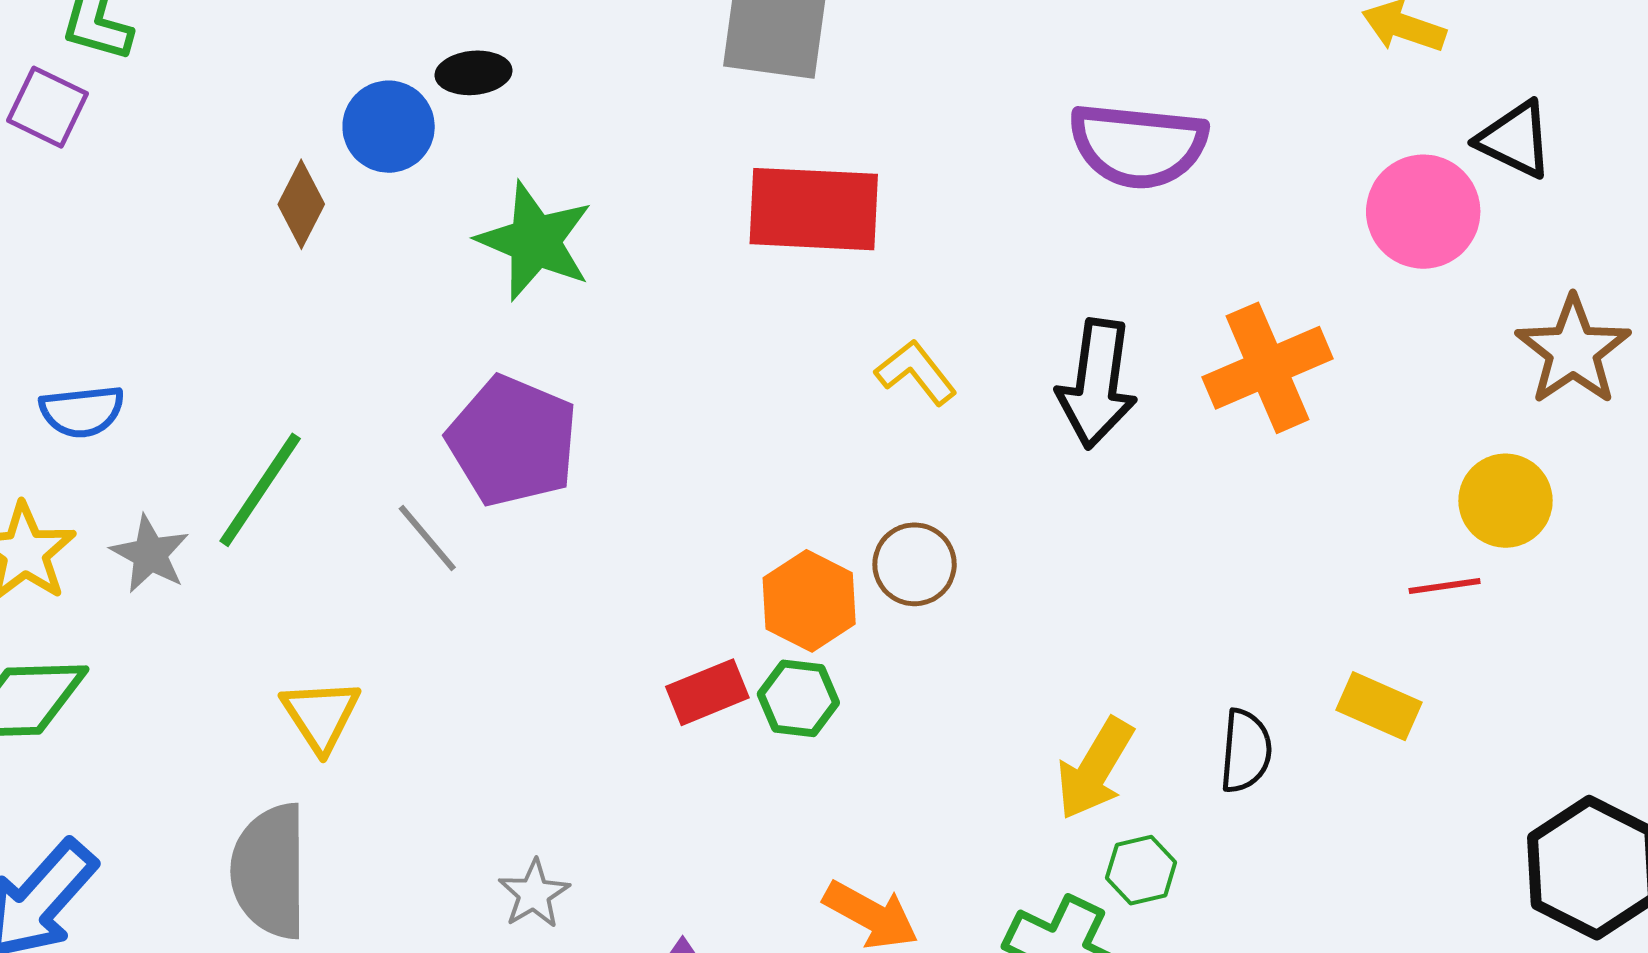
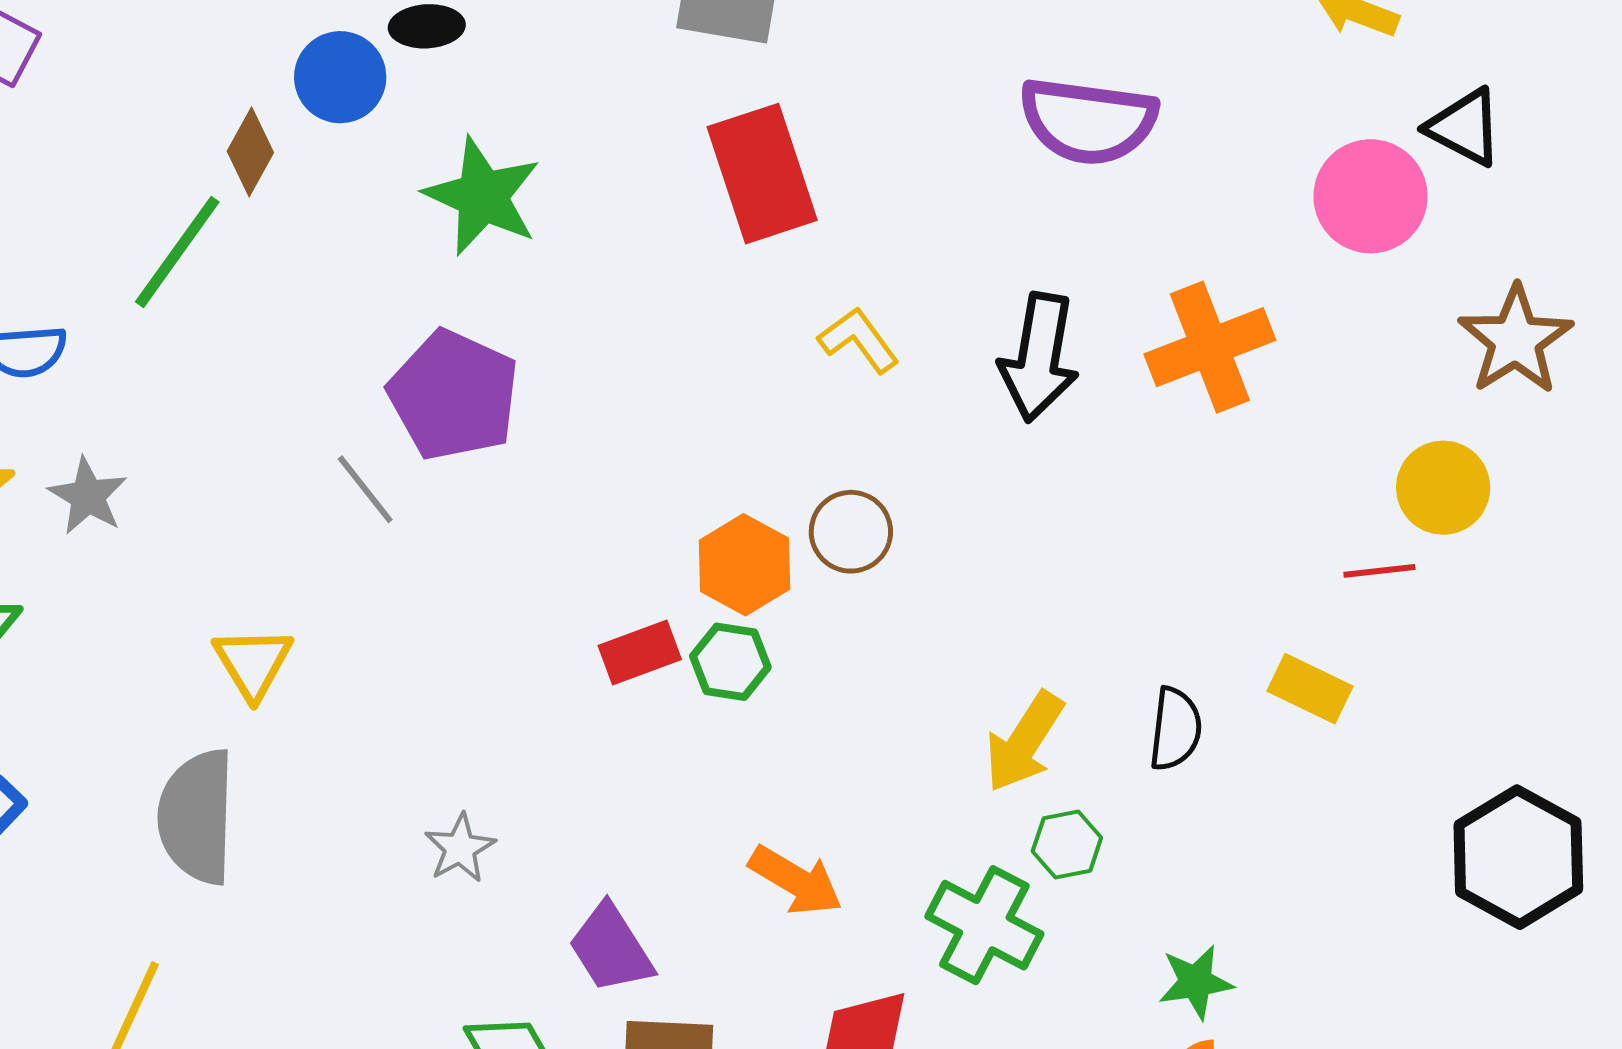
red rectangle: (814, 209) -> (762, 174), turned 67
green line: (260, 490) -> (177, 252), moved

